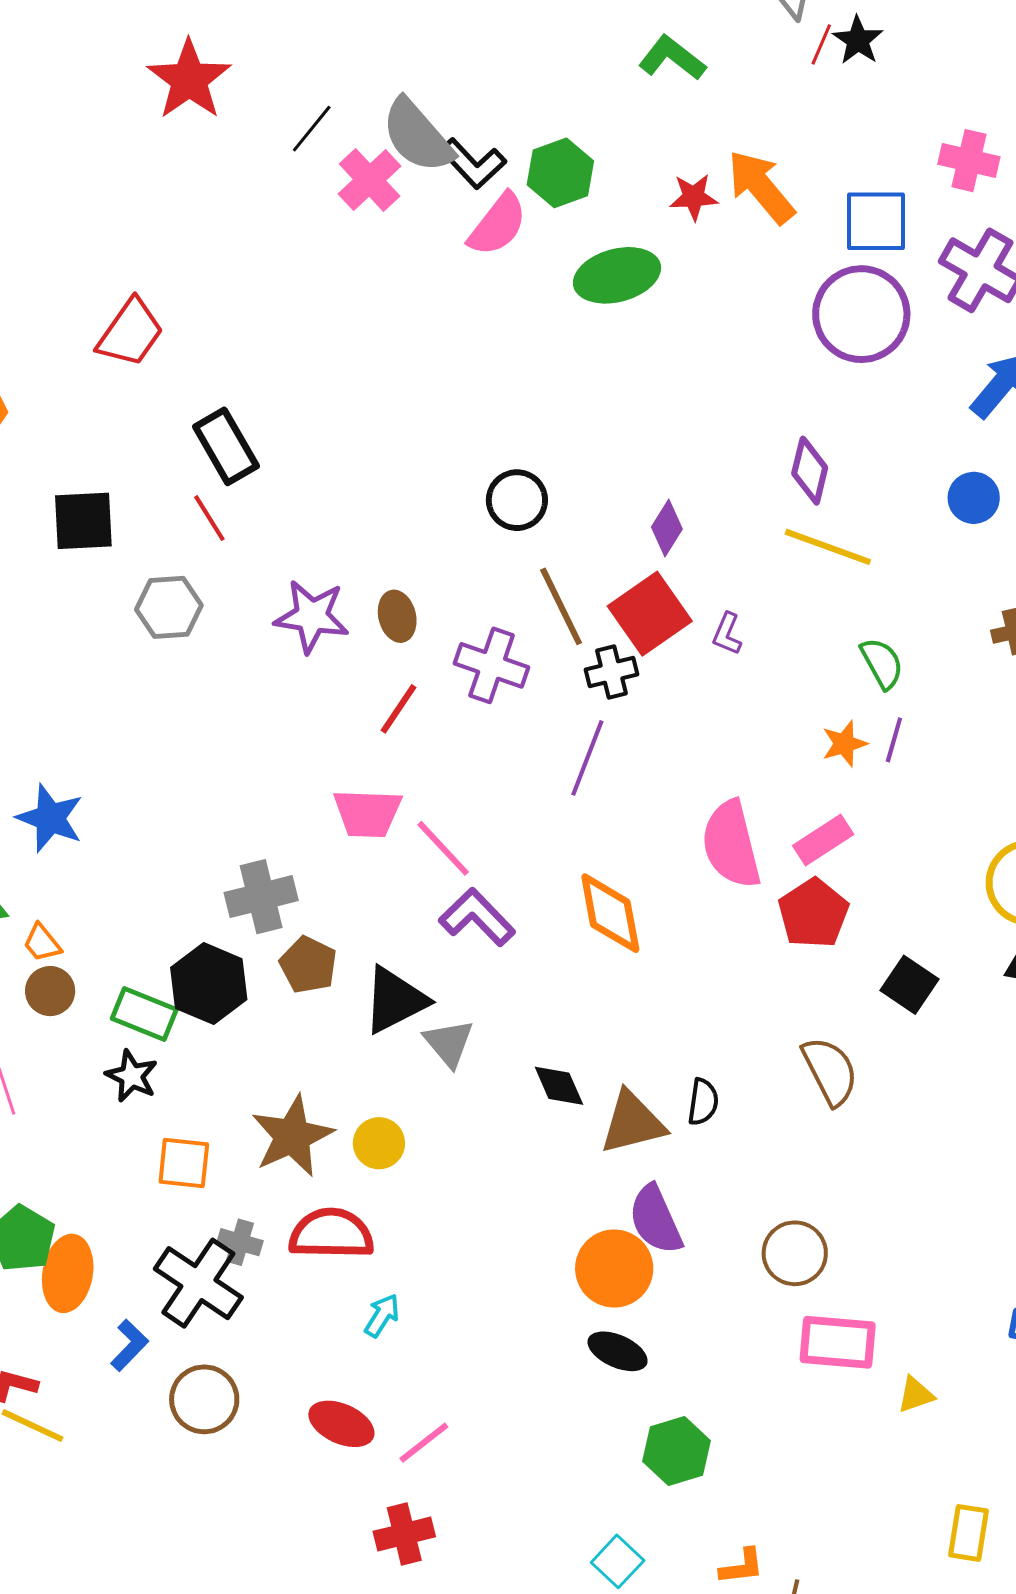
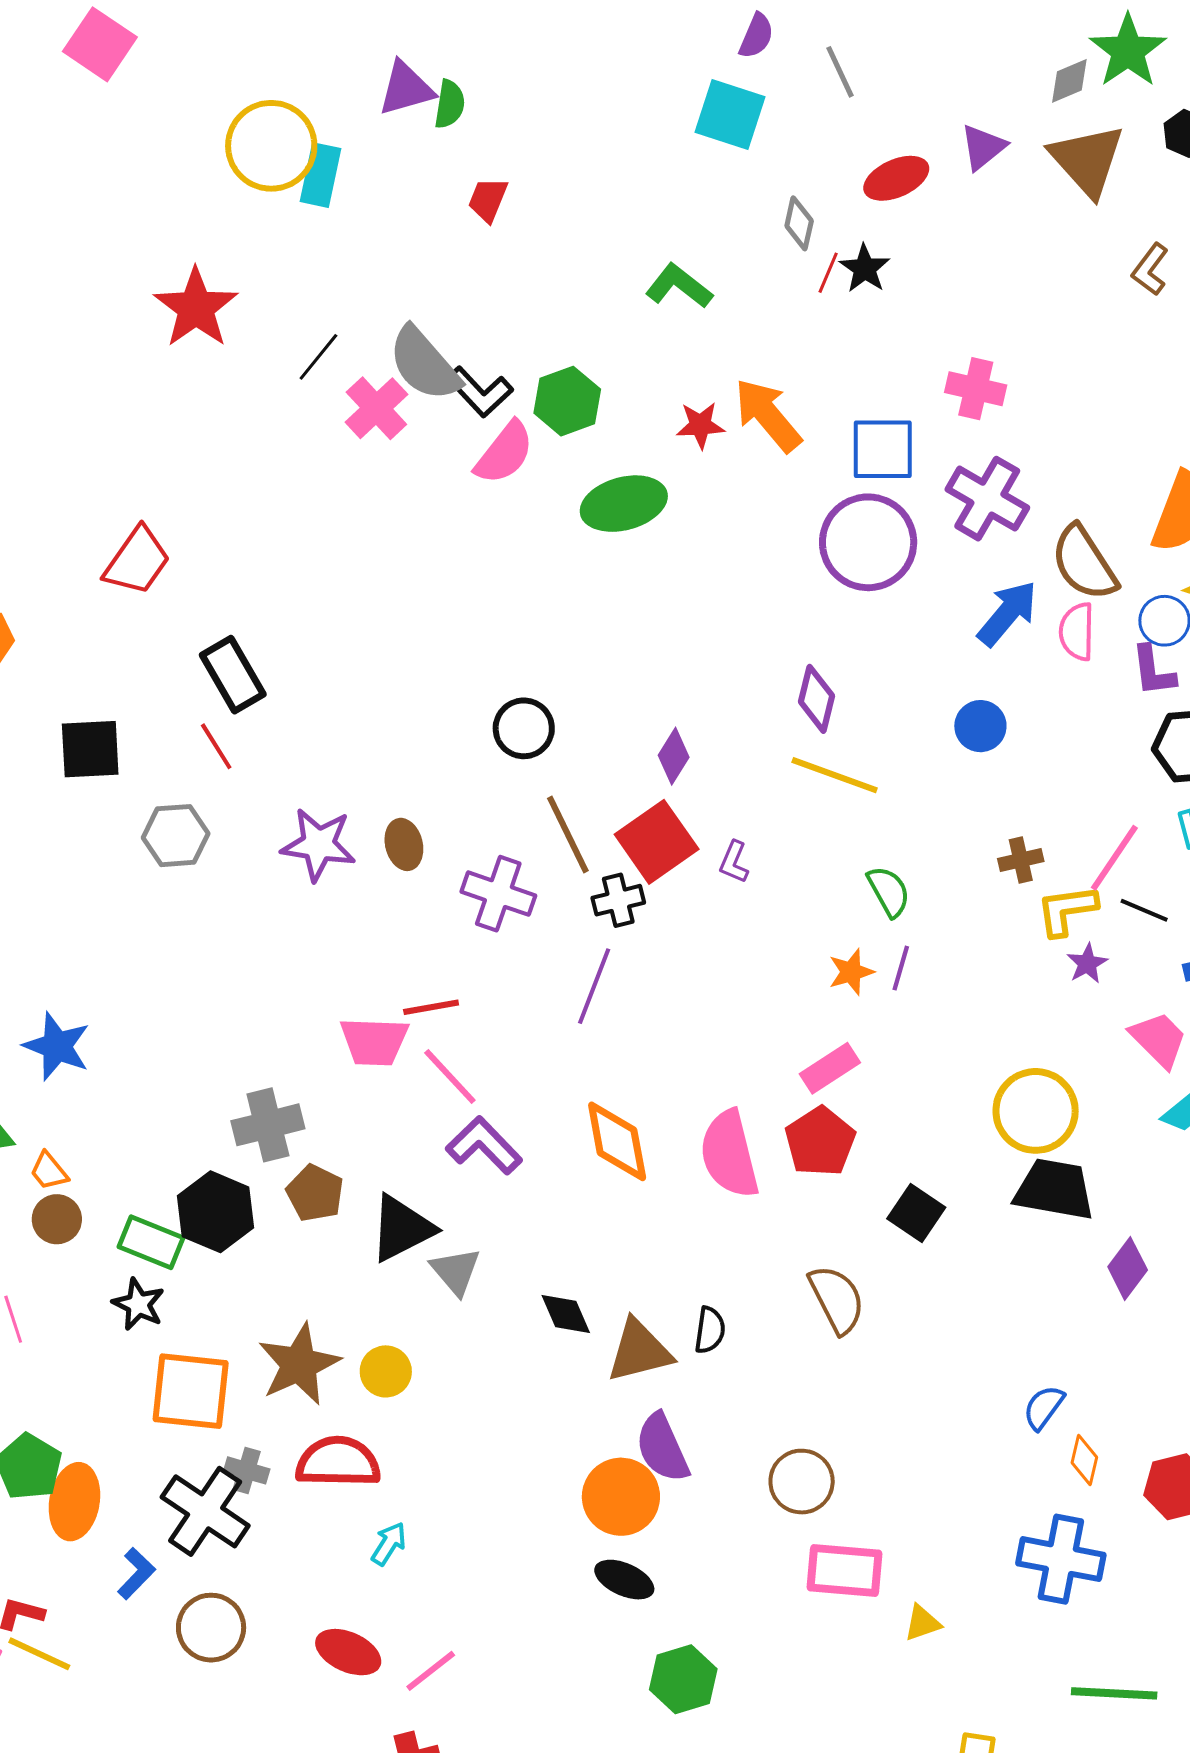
red line: (398, 709) -> (431, 1007), moved, turned 46
pink semicircle: (731, 844) -> (729, 1154), moved
orange square: (184, 1163) -> (191, 1391), size x1.5

